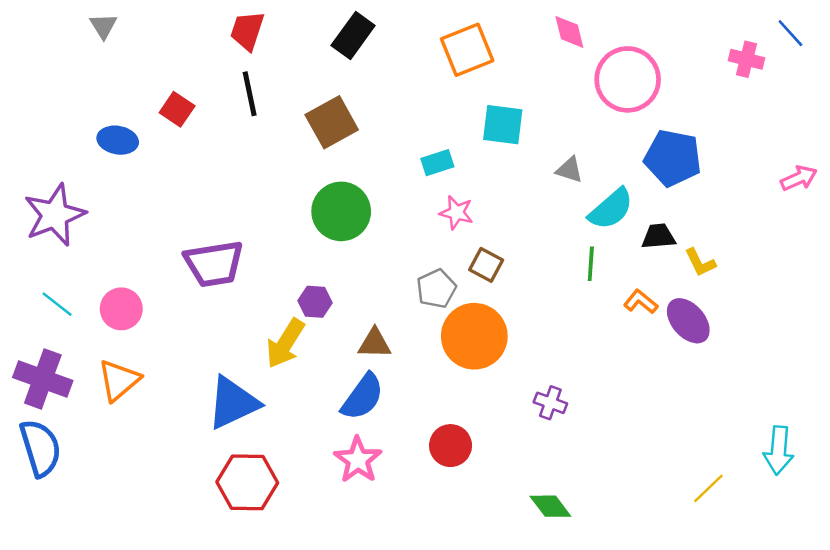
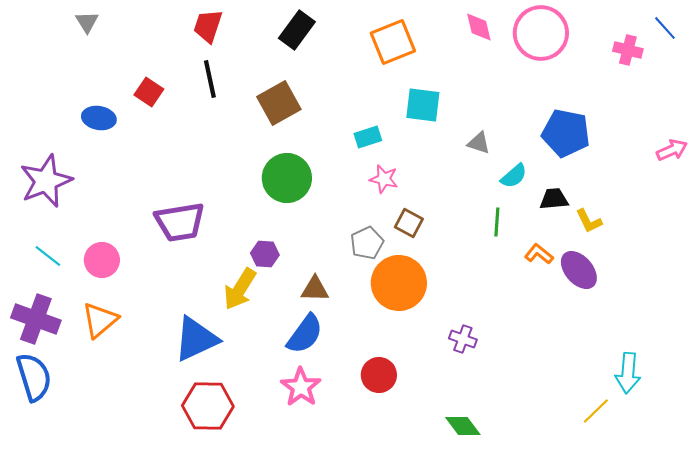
pink circle: (628, 79) -> (541, 33), moved
cyan semicircle: (611, 209) -> (514, 176), size x0.7
cyan arrow: (779, 450) -> (628, 373), moved

